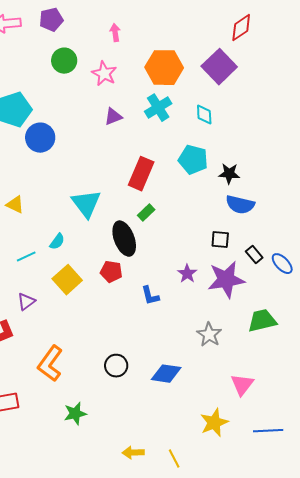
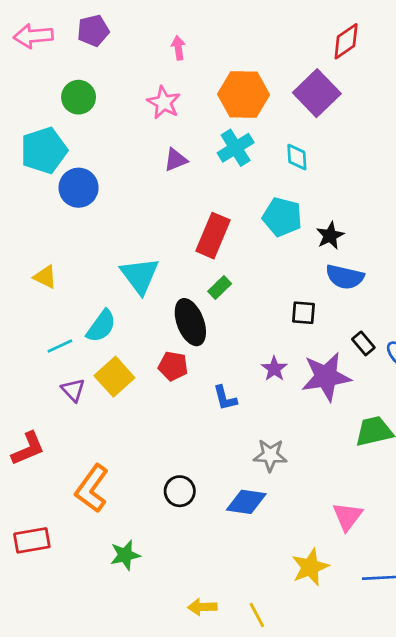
green circle: (64, 61) -> (79, 97), moved
black star: (229, 174) -> (330, 236), turned -30
black square: (220, 240) -> (303, 313), moved
cyan semicircle: (57, 242) -> (101, 326), size x1.5
purple triangle: (26, 302) -> (73, 390), moved, turned -36
gray star: (209, 335) -> (270, 455), moved, turned -30

